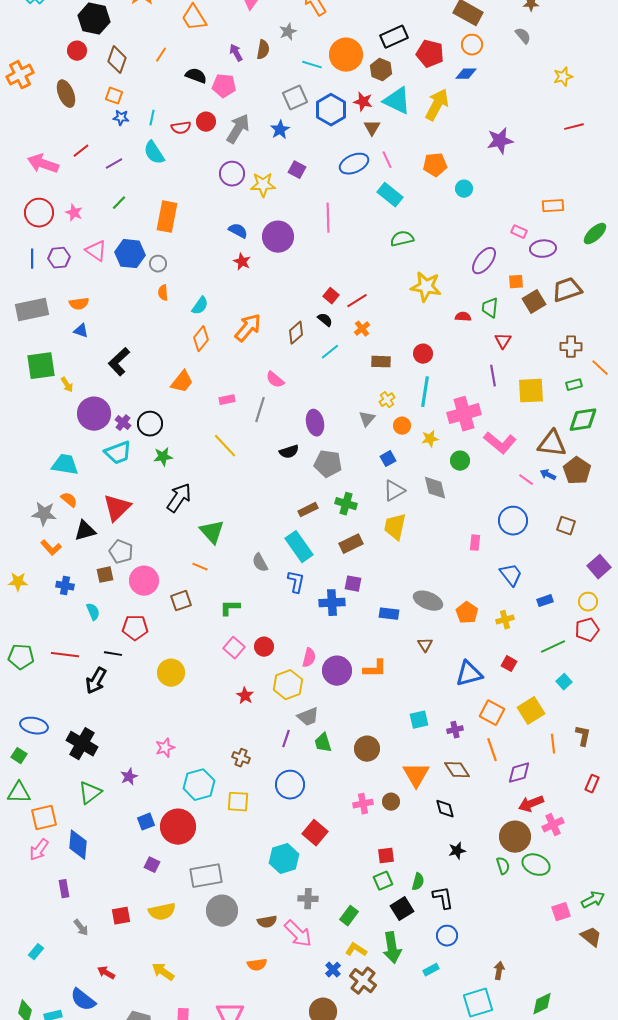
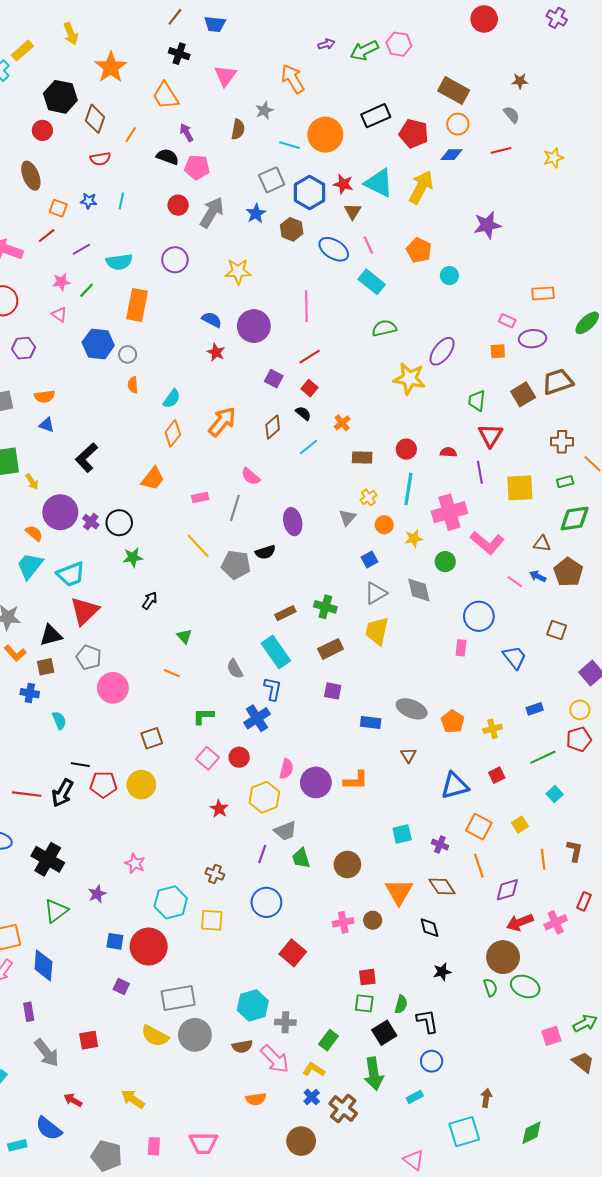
purple arrow: (236, 53) -> (187, 133), moved
brown diamond: (117, 60) -> (95, 119), moved
brown hexagon: (381, 70) -> (292, 229), moved
orange square: (114, 96) -> (58, 208), moved
red line: (574, 127) -> (501, 150), moved
red semicircle: (181, 128) -> (100, 159), moved
cyan semicircle: (154, 153) -> (119, 262), moved, turned -65
blue ellipse: (354, 164) -> (334, 249), turned 56
orange pentagon: (435, 165) -> (419, 250), turned 30
purple square: (297, 170) -> (274, 379), moved
purple circle: (232, 174) -> (175, 260), moved
pink star: (74, 213) -> (61, 282), moved, turned -30
pink triangle: (96, 251) -> (59, 314), moved, size x0.7
purple ellipse: (484, 261) -> (442, 351), moved
orange square: (516, 282) -> (498, 351), moved
red line: (357, 301) -> (310, 357), moved
red semicircle: (463, 317) -> (448, 452), moved
red triangle: (503, 341) -> (490, 435), size x1.4
brown triangle: (552, 444) -> (542, 544), size x0.6
cyan trapezoid: (118, 453) -> (71, 574), moved
gray pentagon: (328, 464) -> (236, 565), moved
cyan trapezoid: (65, 465) -> (30, 566), turned -60
black arrow: (179, 498) -> (150, 601), size x0.6
orange semicircle: (69, 500) -> (34, 533), moved
blue circle: (513, 521) -> (479, 616), moved
green triangle: (212, 532) -> (184, 636), size x0.6
brown square: (105, 575) -> (46, 667), moved
blue trapezoid: (511, 575) -> (515, 657), moved
brown square: (181, 601) -> (152, 738), moved
blue cross: (332, 603) -> (257, 718), moved, turned -30
red pentagon: (135, 628) -> (103, 785), moved
red line: (65, 655) -> (27, 794), moved
red square: (509, 664) -> (497, 775), turned 35
yellow square: (531, 711) -> (520, 825), size x0.6
purple cross: (455, 730) -> (440, 845), turned 35
pink star: (165, 748) -> (135, 863), turned -30
blue square: (146, 822) -> (115, 941), turned 30
pink cross: (553, 825) -> (556, 922), moved
cyan hexagon: (284, 859) -> (253, 1005), moved
green square: (383, 881) -> (364, 1003), turned 30
yellow semicircle: (162, 912) -> (155, 1036), moved, turned 40
gray arrow: (81, 928) -> (47, 1053), size x1.6
yellow L-shape: (356, 950) -> (314, 1070), moved
orange semicircle: (257, 965) -> (256, 1099), moved

